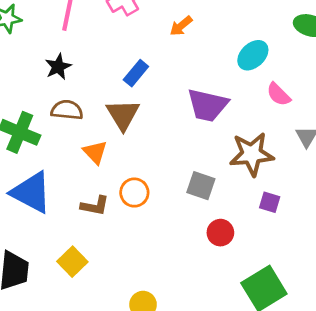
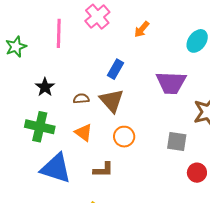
black star: (58, 67) -> (45, 87), moved
brown semicircle: (67, 110) -> (81, 99), moved, size x0.7
orange triangle: (95, 152) -> (84, 132), moved
orange circle: (134, 193) -> (124, 137), moved

